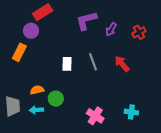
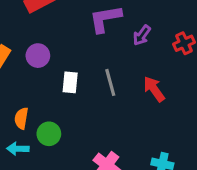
purple circle: (31, 31) -> (38, 56), moved
orange semicircle: (37, 90) -> (21, 118), turned -72

